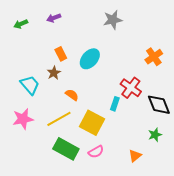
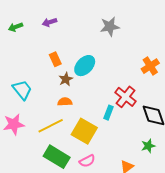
brown star: (54, 73) -> (66, 79), moved
orange semicircle: (72, 95) -> (65, 102), turned -40

